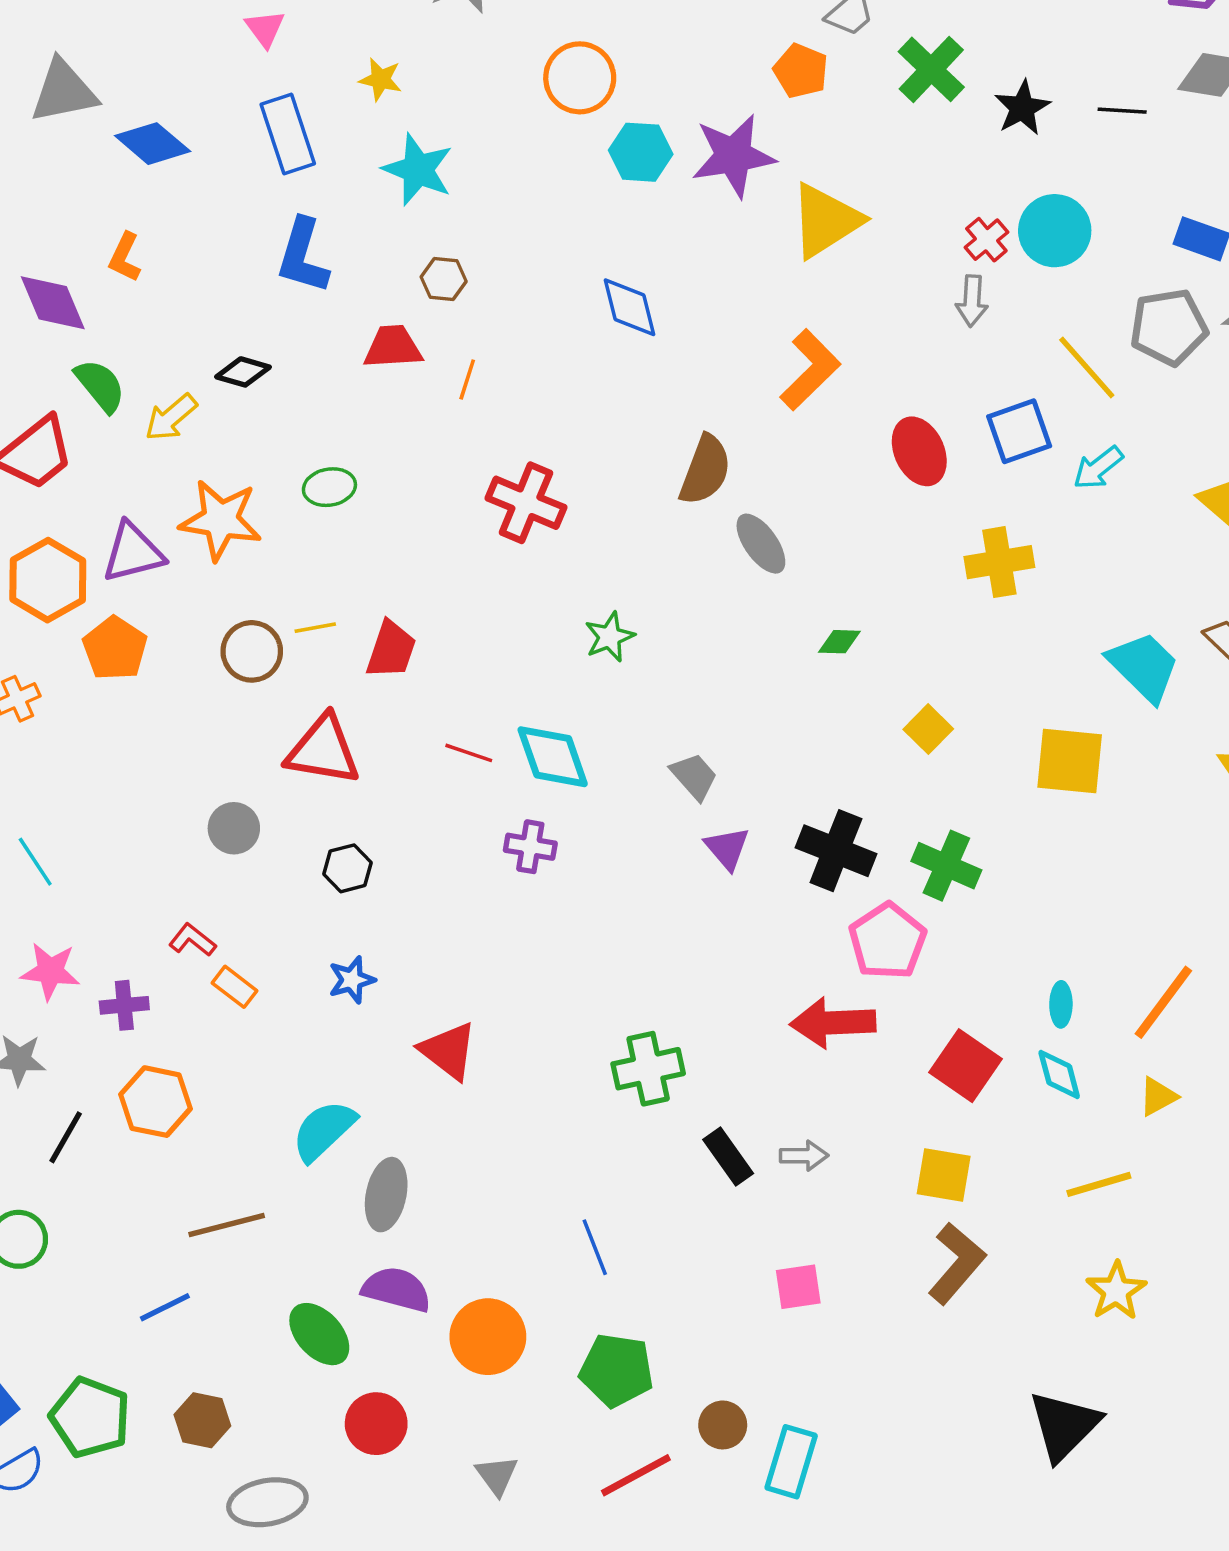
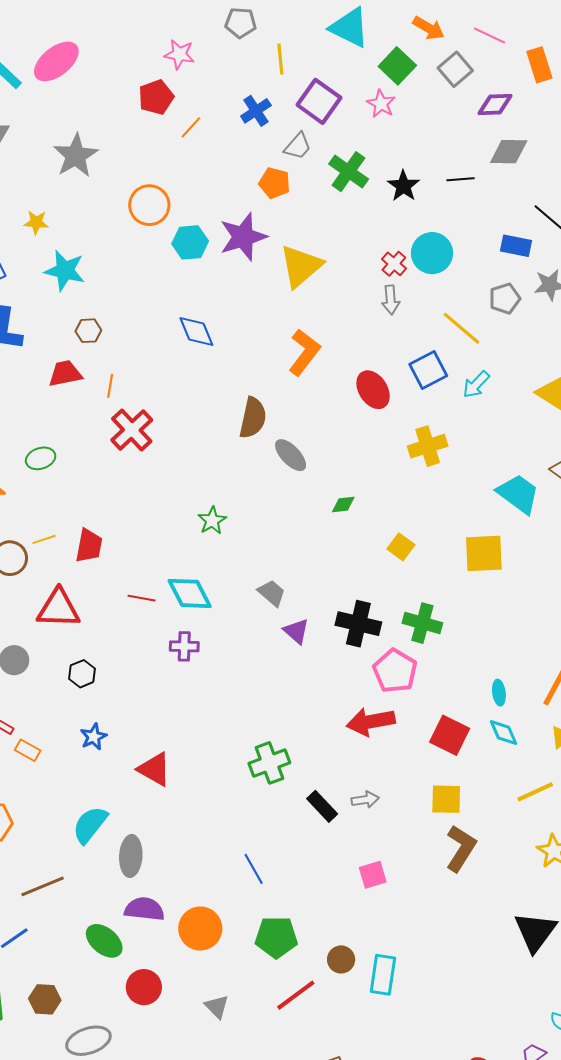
gray pentagon: (1169, 327) -> (505, 299), size x0.7
red cross: (526, 503) -> (132, 430), moved, turned 33

